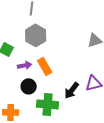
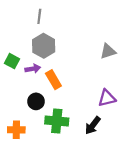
purple arrow: (25, 65) -> (33, 69), moved
black arrow: (72, 90) -> (93, 125), moved

